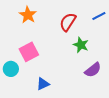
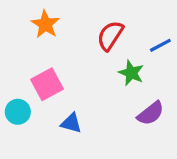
blue line: (99, 16) -> (160, 45), moved
blue triangle: (43, 84) -> (71, 123), moved, turned 40

